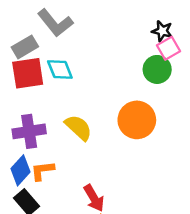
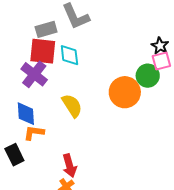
orange circle: (137, 120) -> (125, 92), moved
purple cross: (29, 131) -> (34, 74), moved, turned 32
blue diamond: (20, 170) -> (26, 114), moved, turned -60

